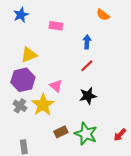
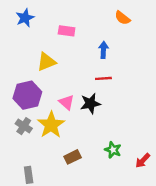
yellow triangle: (29, 55) -> (46, 62), moved
red line: (87, 66) -> (103, 78), turned 40
black star: (88, 96) -> (90, 103), moved
green star: (86, 134) -> (113, 150), moved, size x0.6

